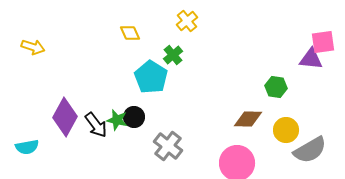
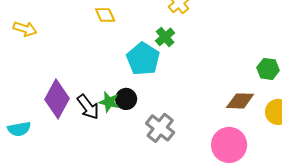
yellow diamond: (130, 33) -> (105, 15), moved

